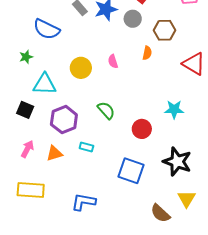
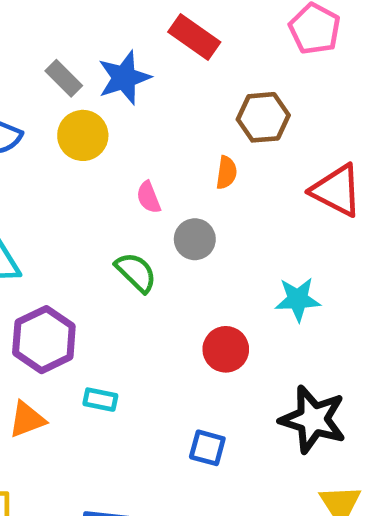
gray circle: (133, 19) -> (195, 239), moved
yellow circle: (81, 68) -> (83, 135), moved
green semicircle: (106, 110) -> (136, 272), moved
blue square: (131, 171) -> (207, 448), size x0.6

